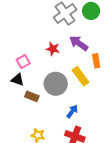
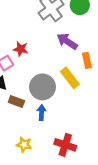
red star: (53, 49) -> (21, 49), moved
blue arrow: (72, 111) -> (41, 113), moved, turned -32

